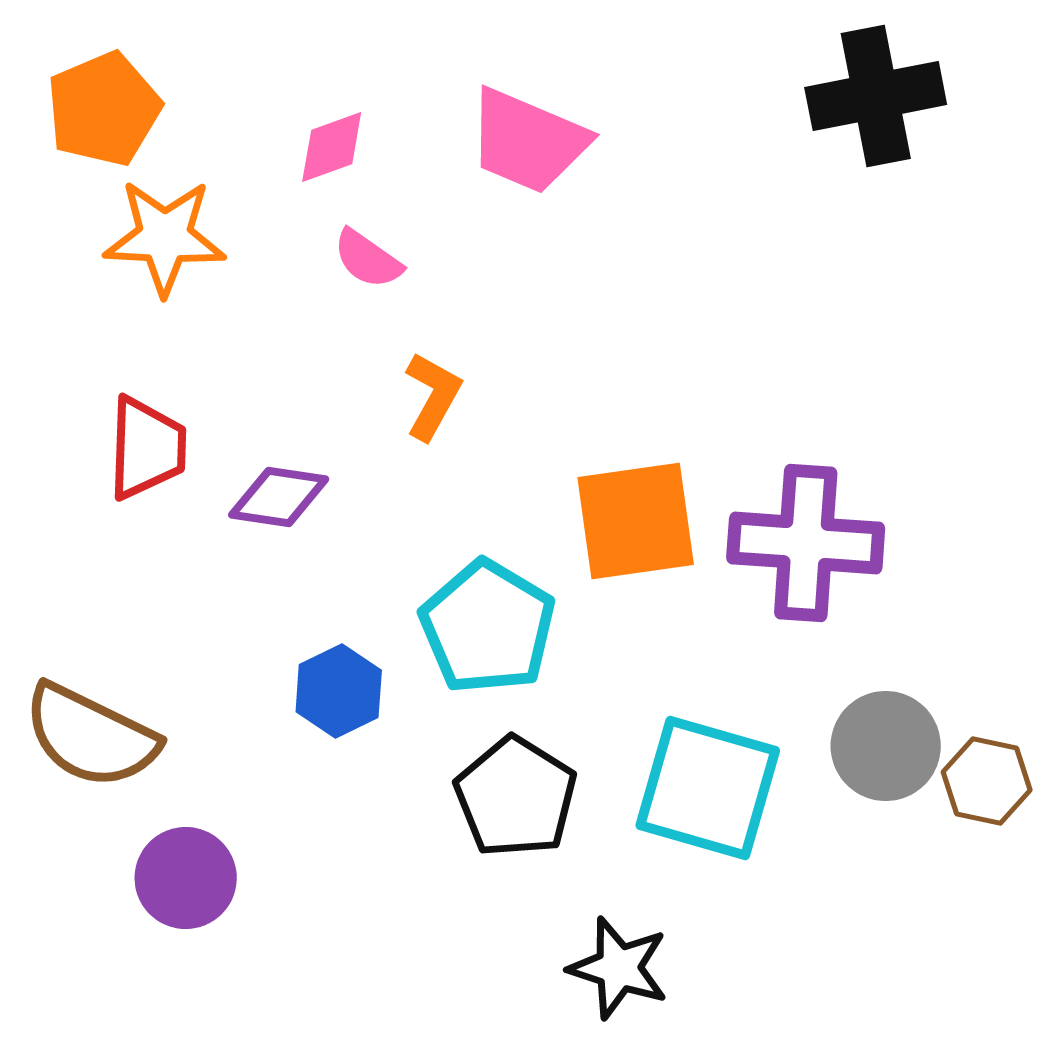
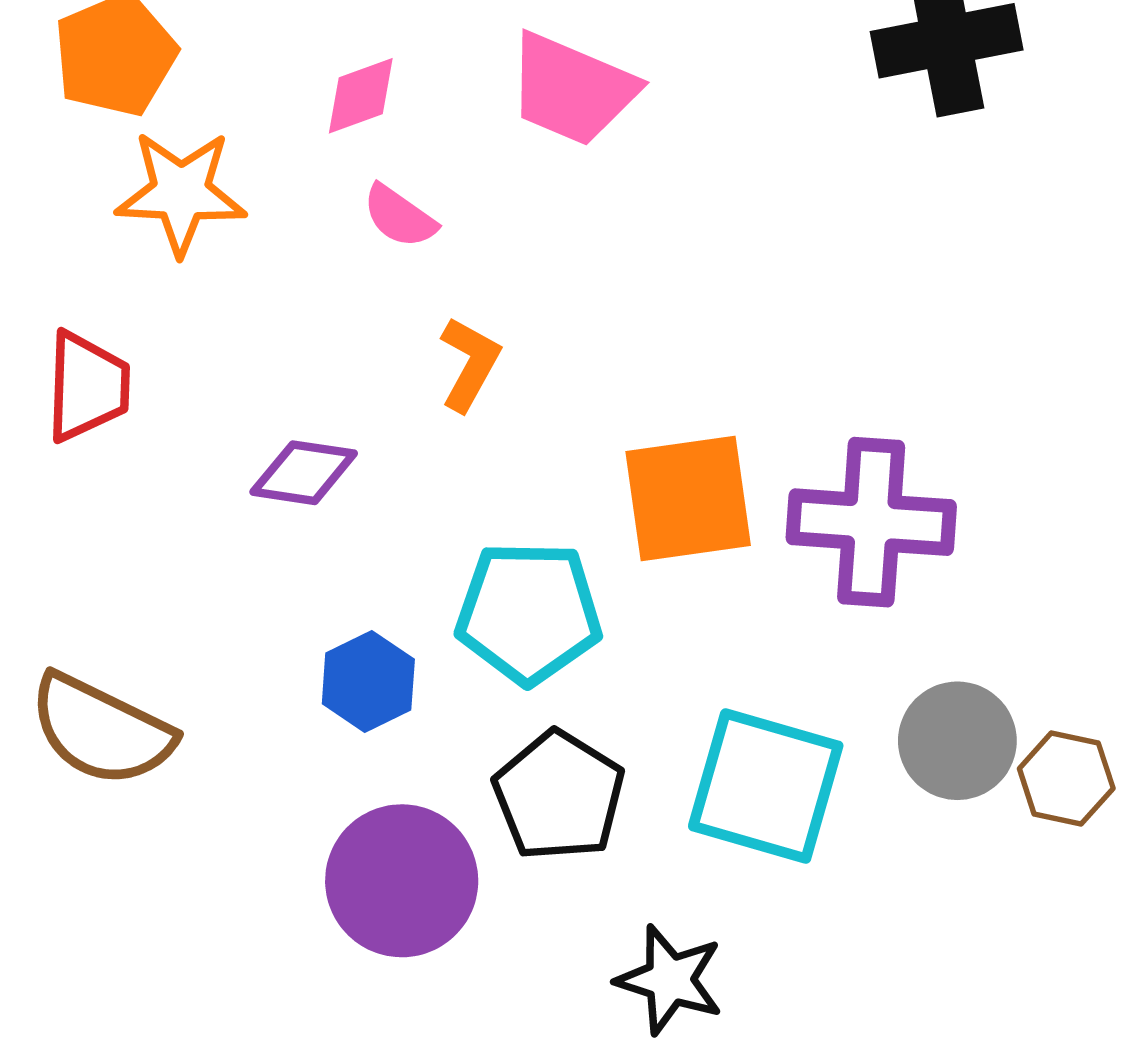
red trapezoid: (147, 448) -> (87, 386), moved
cyan pentagon: (488, 627) -> (529, 613), turned -30
purple circle: (186, 878) -> (402, 881), moved, size x1.4

